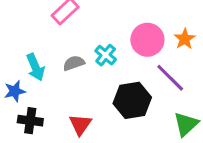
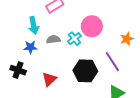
pink circle: (147, 40) -> (92, 26), moved
cyan arrow: (35, 67) -> (34, 25), moved
blue star: (15, 91) -> (30, 47), moved

